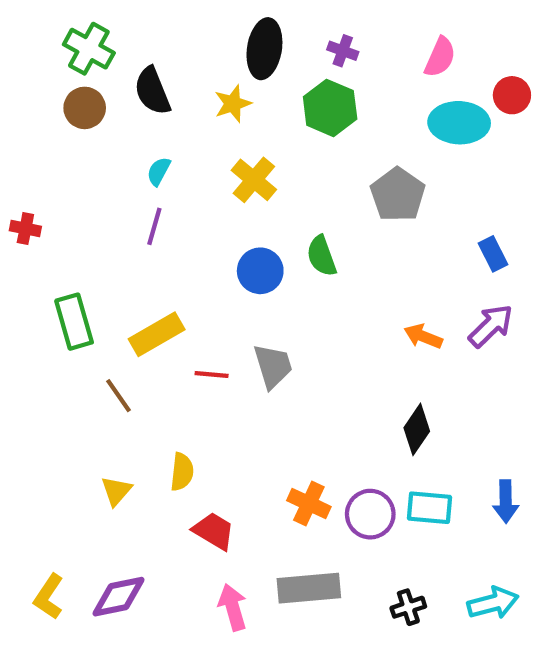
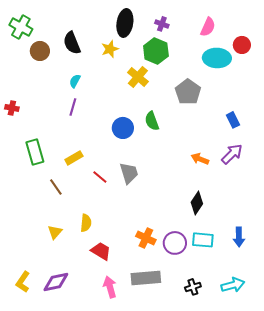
green cross: (89, 49) -> (21, 27), moved
yellow cross: (254, 180) -> (138, 77), moved
yellow rectangle: (157, 334) -> (74, 158), size x0.7
red line: (212, 374) -> (100, 177), turned 35

